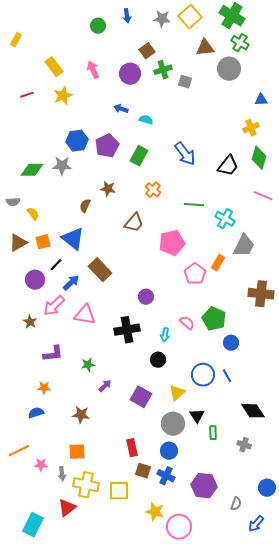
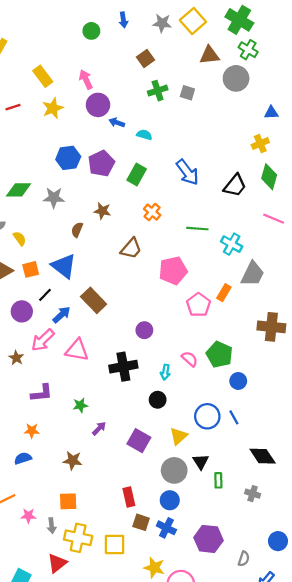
green cross: (163, 70) -> (158, 91), moved
purple circle: (130, 74) -> (98, 105), moved
gray star: (62, 166) -> (54, 198), moved

